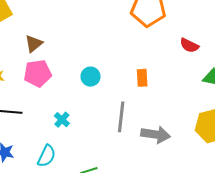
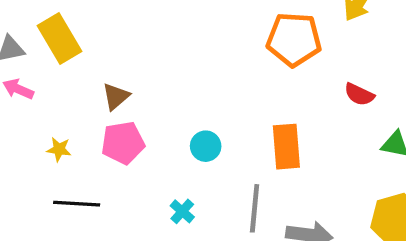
orange rectangle: (142, 78) -> (286, 147), size x1.6
cyan cross: (62, 120) -> (182, 211), moved

